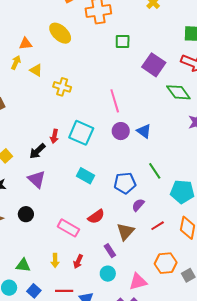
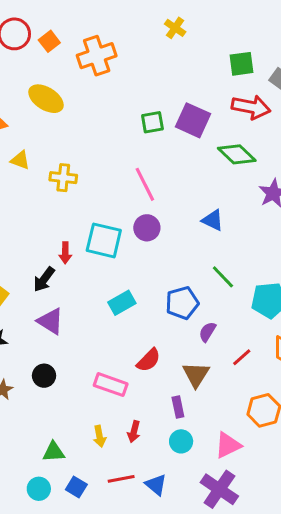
green square: (123, 41) -> (152, 122), moved
purple circle: (121, 131) -> (147, 228), moved
blue triangle: (144, 131) -> (213, 220), moved
cyan rectangle: (86, 176) -> (122, 303), turned -48
purple rectangle: (110, 251) -> (178, 407), turned 32

